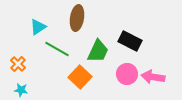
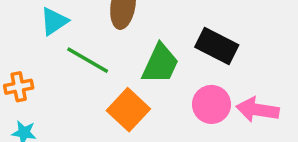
orange cross: (18, 64) -> (19, 87), turned 35

